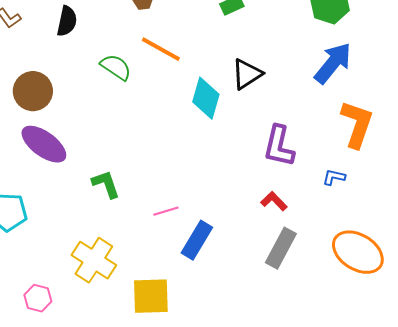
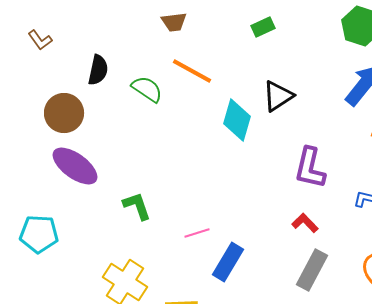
black semicircle: (67, 21) -> (98, 70), moved

